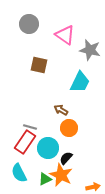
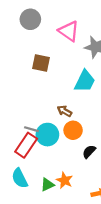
cyan circle: (48, 148) -> (47, 135), moved
black semicircle: (66, 158) -> (89, 152), moved
orange star: (61, 175) -> (65, 180), size x0.7

